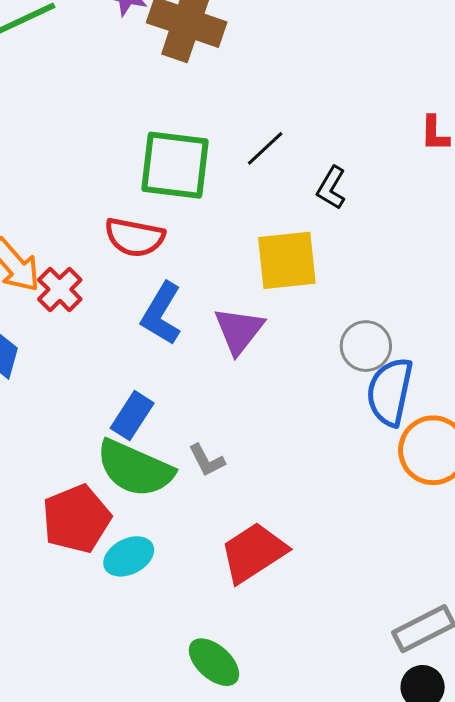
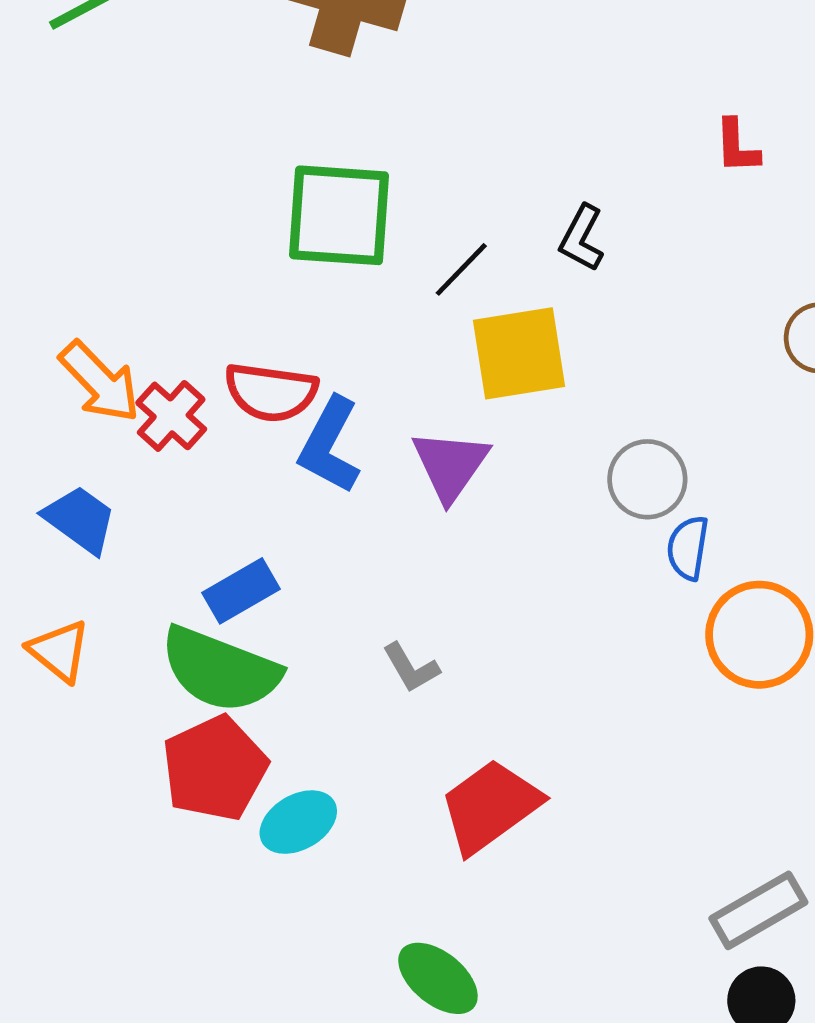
black line: (265, 148) -> (461, 269), moved
red semicircle: (135, 237) -> (271, 392), moved
blue semicircle: (390, 392) -> (688, 548), size x0.6
blue rectangle: (132, 416) -> (241, 591), moved, turned 30
green semicircle: (135, 468) -> (220, 670), moved

